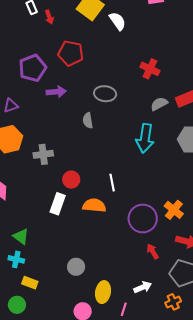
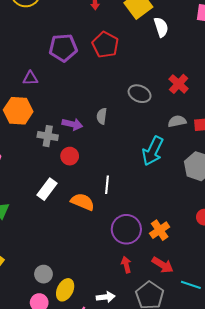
purple arrow: (56, 92) -> (72, 124), moved
gray ellipse: (105, 94) -> (140, 94), moved
red circle: (71, 180) -> (70, 156), moved
gray circle: (76, 267) -> (43, 274), moved

